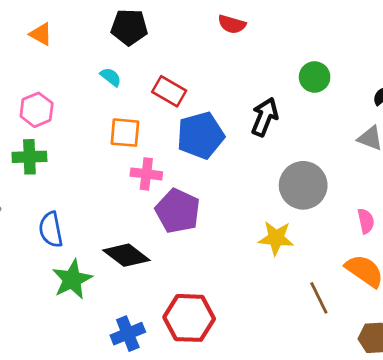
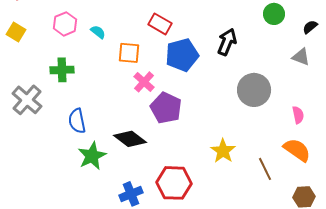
cyan semicircle: (111, 77) -> (98, 32), moved
green circle: (315, 77) -> (274, 14), moved
pink hexagon: (37, 110) -> (65, 24), moved
pink cross: (146, 174) -> (144, 82), turned 35
yellow star: (276, 238) -> (223, 151), moved, turned 30

